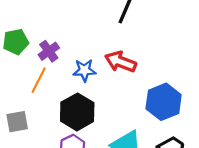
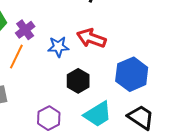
black hexagon: (77, 112) -> (78, 81), moved, size x0.7

